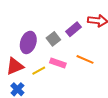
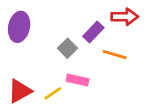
purple ellipse: (28, 42) -> (19, 27), moved
orange line: (85, 59) -> (115, 55), moved

